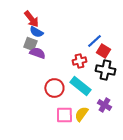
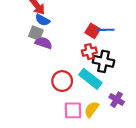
blue line: (94, 41) -> (106, 30), turned 42
red square: (103, 51) -> (93, 31), moved
black cross: (105, 70) -> (104, 61), moved

